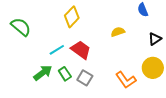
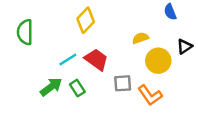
green semicircle: (21, 27) -> (25, 32), turned -130
yellow circle: (153, 68) -> (158, 61), moved
gray square: (85, 78) -> (123, 83), moved, turned -35

